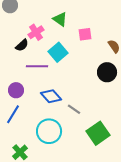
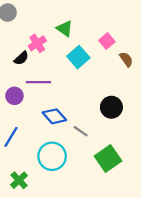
pink square: (85, 34) -> (107, 41), moved, turned -32
cyan square: (58, 52) -> (78, 57), moved
black circle: (107, 72) -> (111, 107), moved
purple circle: (16, 90) -> (14, 96), moved

